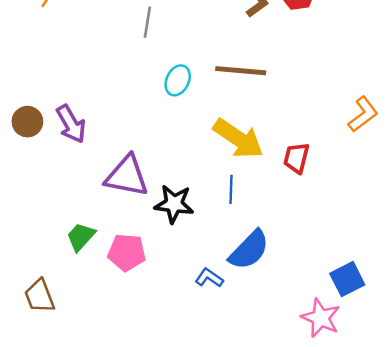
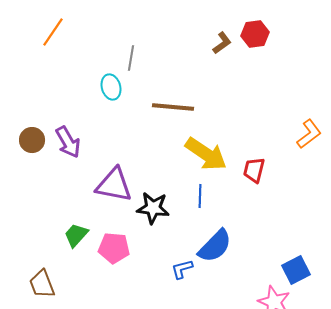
brown line: (241, 71) -> (173, 107), moved
cyan ellipse: (178, 80) -> (111, 87), moved, turned -40
blue L-shape: (209, 278) -> (182, 269), turned -50

